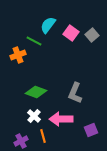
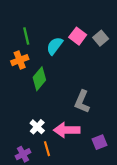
cyan semicircle: (48, 25) -> (55, 46), moved
green line: (34, 41) -> (26, 36), moved, turned 49
green diamond: (36, 92) -> (39, 79), moved, turned -70

